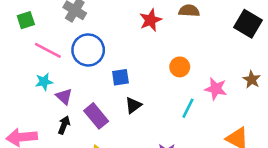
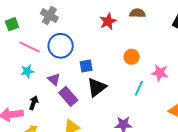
purple triangle: (64, 96) -> (54, 79), moved
black triangle: (133, 105) -> (97, 87), size x1.5
black arrow: (64, 125) -> (34, 103), moved

